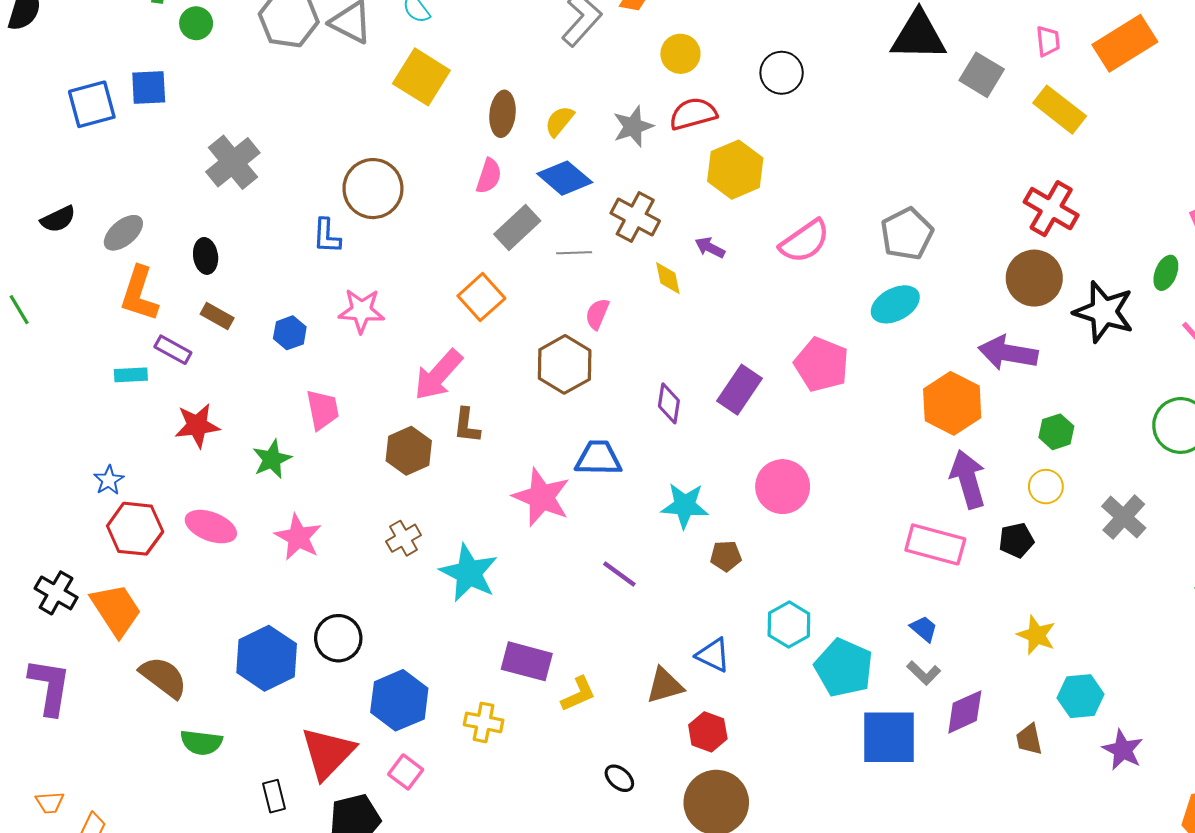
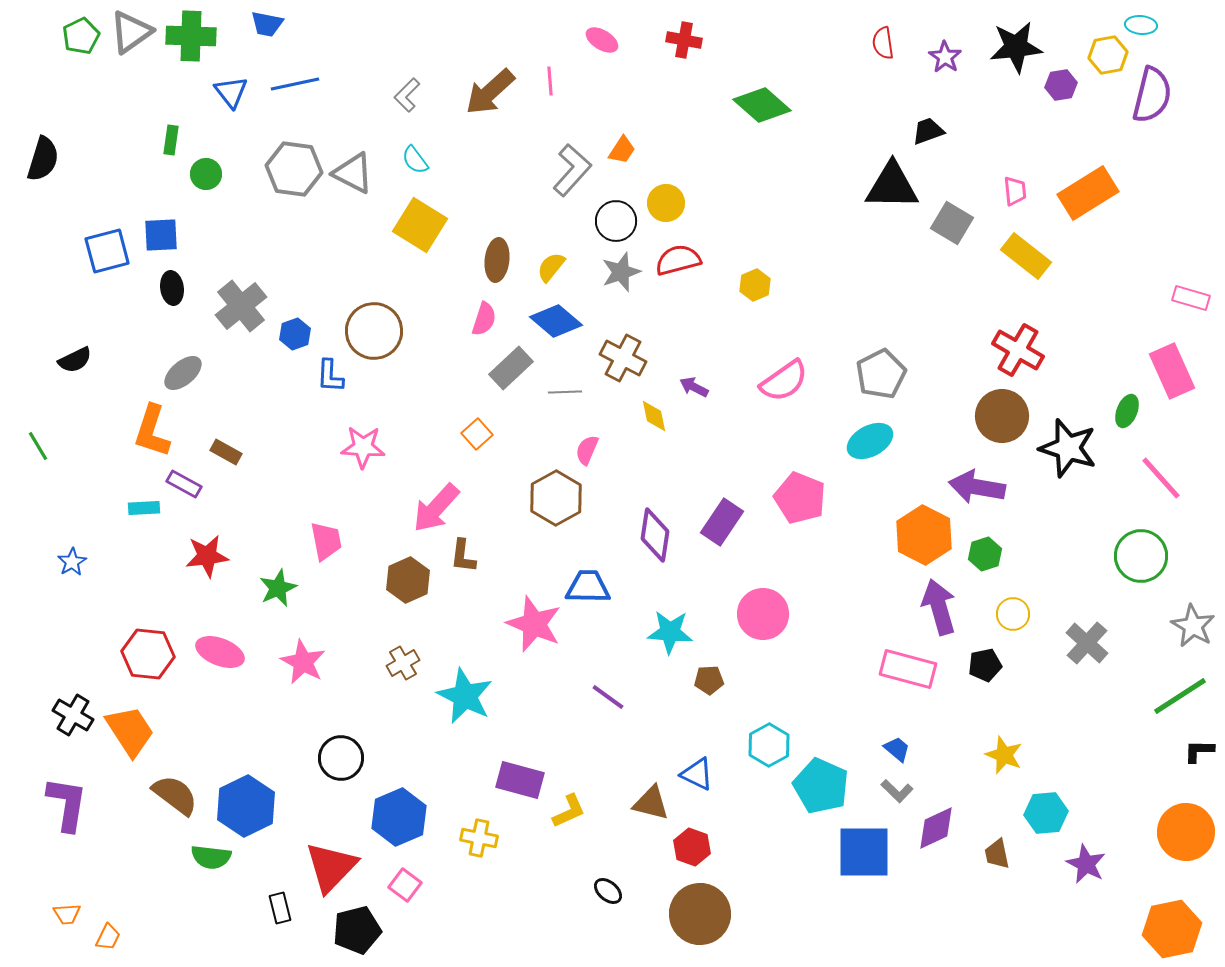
black circle: (782, 73) -> (616, 221), moved
yellow hexagon: (735, 170) -> (755, 285), moved, size x0.6
gray ellipse: (123, 233) -> (183, 373), moved
black ellipse: (206, 256) -> (172, 288), moved
orange square: (481, 297) -> (477, 434), size x0.7
blue hexagon: (290, 333) -> (295, 334), moved
purple diamond: (669, 403) -> (655, 535), size x1.4
green hexagon: (1056, 432) -> (985, 554), moved
blue star: (109, 480) -> (72, 562), moved
blue hexagon: (267, 658) -> (246, 806), moved
brown triangle: (665, 686) -> (651, 803), turned 30

